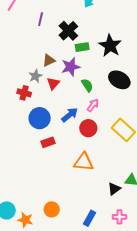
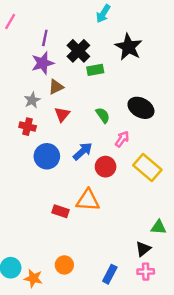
black star: (110, 46) -> (129, 47), moved
purple star: (71, 67) -> (43, 63), moved
gray star: (35, 76) -> (32, 100), moved
pink arrow: (93, 105) -> (122, 139), moved
red rectangle: (48, 142) -> (60, 211), moved, turned 40
orange triangle: (84, 162) -> (88, 200), moved
black triangle: (114, 189) -> (143, 249), moved

